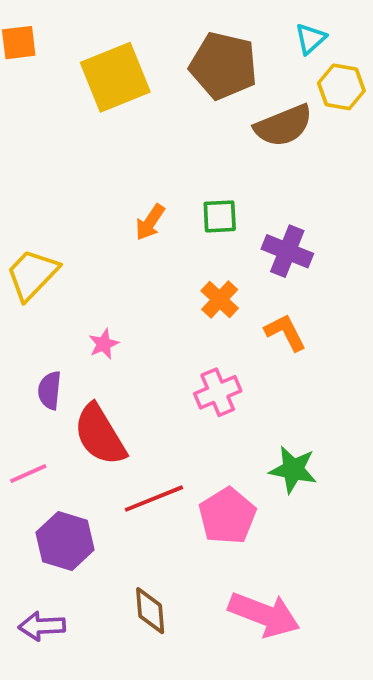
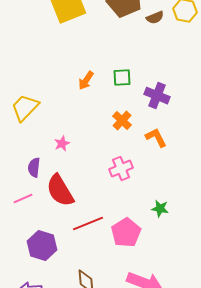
brown semicircle: (283, 126) -> (155, 18), moved, size x0.6
green star: (293, 470) -> (160, 209), size x0.7
pink line: (28, 473) -> (23, 199), moved

